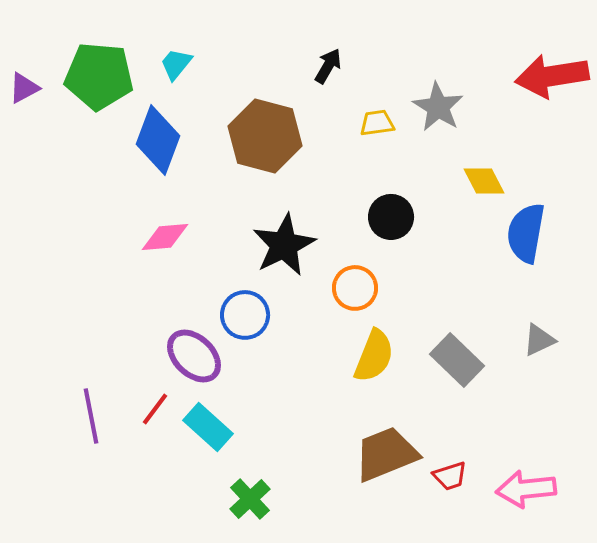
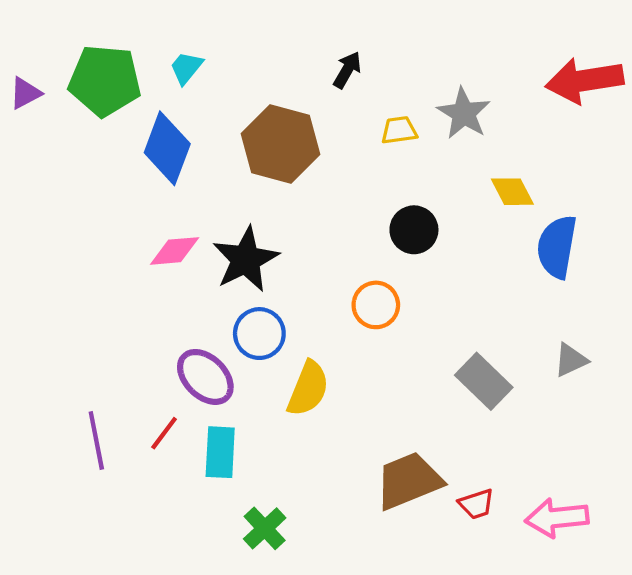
black star: (284, 245) -> (246, 259), moved
yellow semicircle: (374, 356) -> (308, 389), moved
cyan rectangle: (208, 427) -> (220, 452), turned 51

